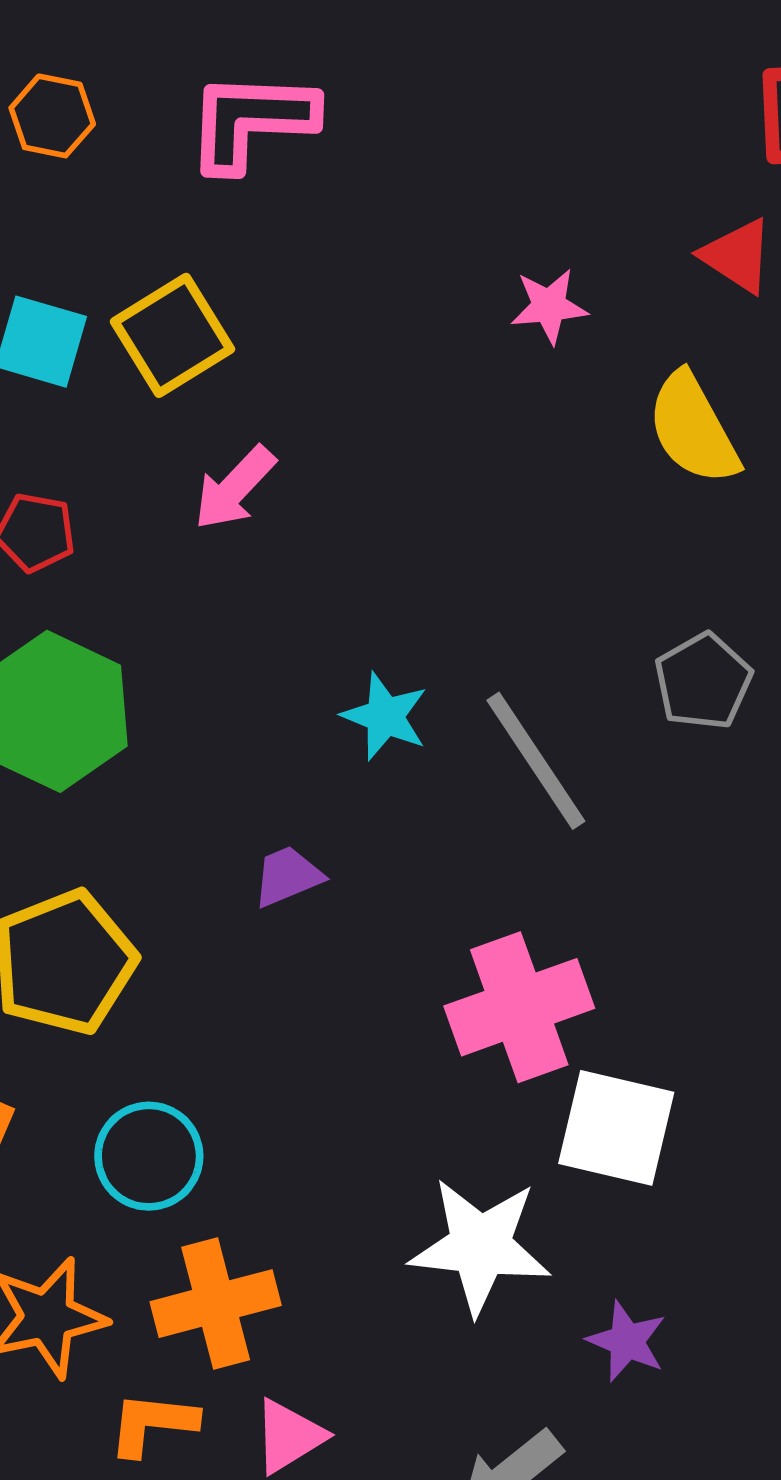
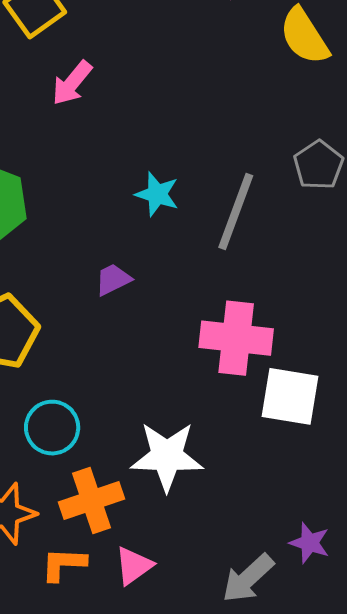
gray line: (536, 761) -> (236, 212), turned 58
pink cross: (519, 1007) -> (236, 338), turned 30
white star: (480, 1246) -> (167, 456), moved
purple star: (627, 1341) -> (310, 543), moved

